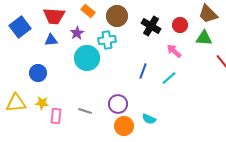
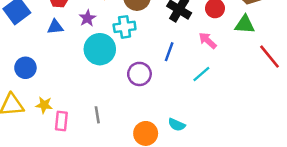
blue line: (143, 71) -> (169, 52), moved
blue circle: (38, 73) -> (25, 68), moved
purple circle: (118, 104) -> (139, 74), moved
gray line: (85, 111) -> (97, 115), turned 64

